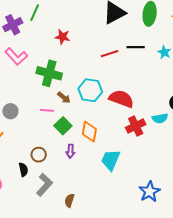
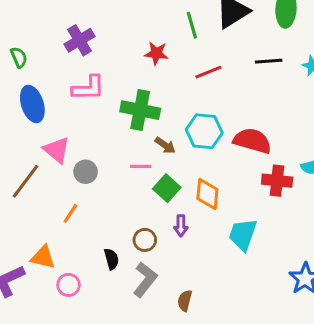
green line: (35, 13) -> (192, 25), moved, turned -36
red line: (110, 54) -> (208, 72), moved
pink L-shape: (16, 56) -> (88, 88), turned -45
red cross: (136, 126) -> (277, 181), turned 36
brown circle: (39, 155) -> (145, 240), moved

